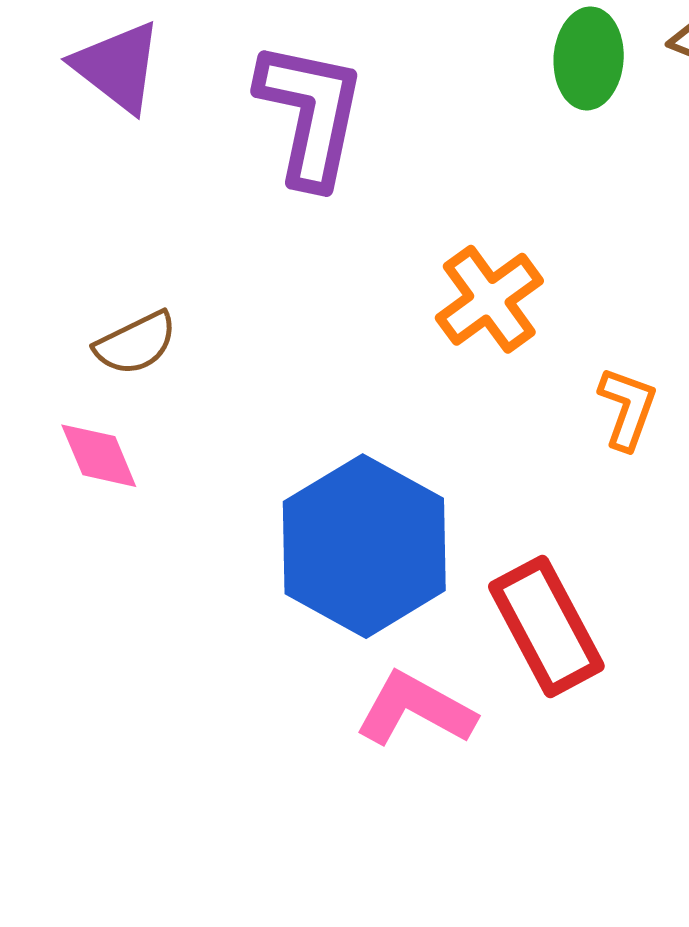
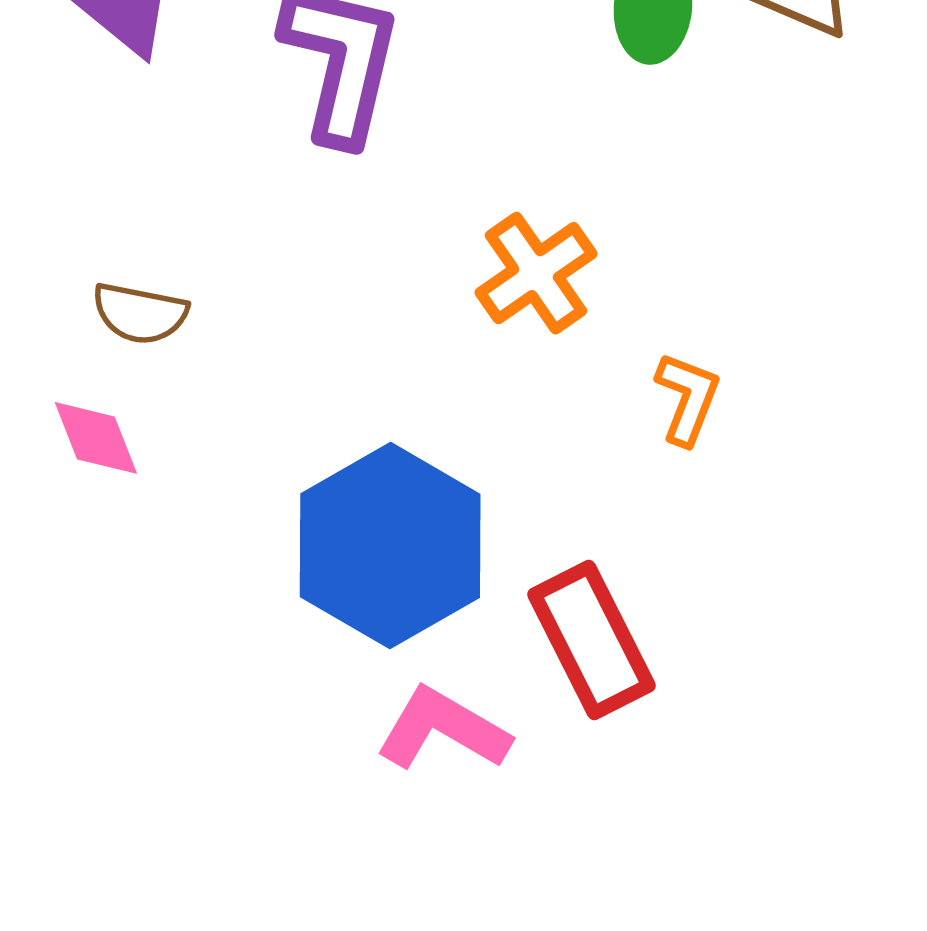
brown semicircle: (136, 343) -> (140, 313), turned 36

